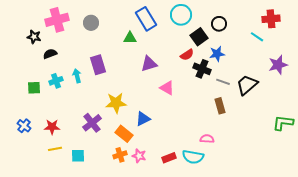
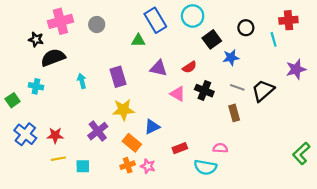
black circle: (219, 24) -> (246, 28), moved
cyan line: (257, 37) -> (274, 39), turned 40
black semicircle: (50, 54) -> (53, 58), size x1.6
red semicircle: (187, 55) -> (189, 67), moved
purple triangle: (149, 64) -> (158, 68), turned 30
purple rectangle: (98, 65) -> (118, 77), moved
black cross: (202, 69) -> (204, 91), moved
cyan cross: (56, 81) -> (36, 86), moved, turned 32
green square: (34, 88) -> (13, 100), moved, turned -32
green L-shape: (283, 123) -> (301, 153), moved, turned -50
blue cross: (24, 126) -> (25, 134), size x1.5
red rectangle: (169, 158) -> (180, 148), moved

